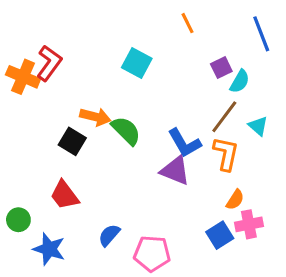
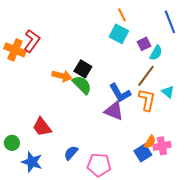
cyan square: (137, 63) -> (119, 34), moved
cyan triangle: (258, 126) -> (168, 92), moved
black square: (72, 141) -> (83, 69), moved
orange semicircle: (235, 200) -> (150, 142), moved

